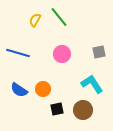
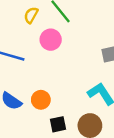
pink circle: (62, 54) -> (51, 40), moved

